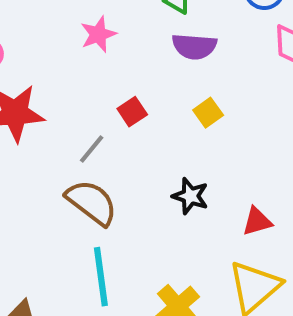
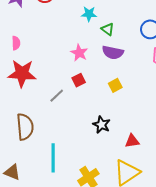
pink star: (98, 34) -> (79, 53), moved, turned -30
brown semicircle: (92, 202) -> (25, 127), moved, turned 40

